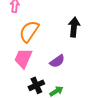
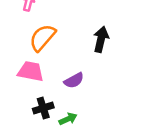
pink trapezoid: (23, 58) -> (31, 71), turned 70

